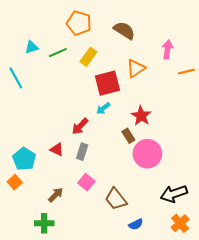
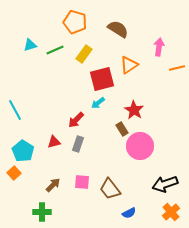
cyan line: (16, 78) -> (15, 110), moved
red triangle: (57, 150) -> (54, 142), turned -40
pink square: (86, 182) -> (82, 182), moved, turned -35

